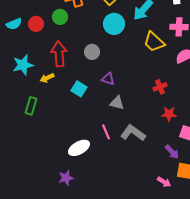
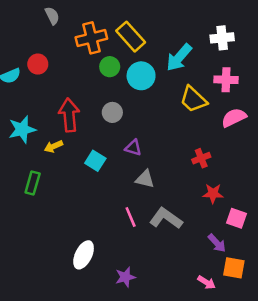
green circle: (60, 17) -> (110, 67), moved
red circle: (36, 24) -> (38, 64), moved
white ellipse: (79, 148) -> (84, 255), moved, turned -35
purple star: (66, 178) -> (125, 277), moved

